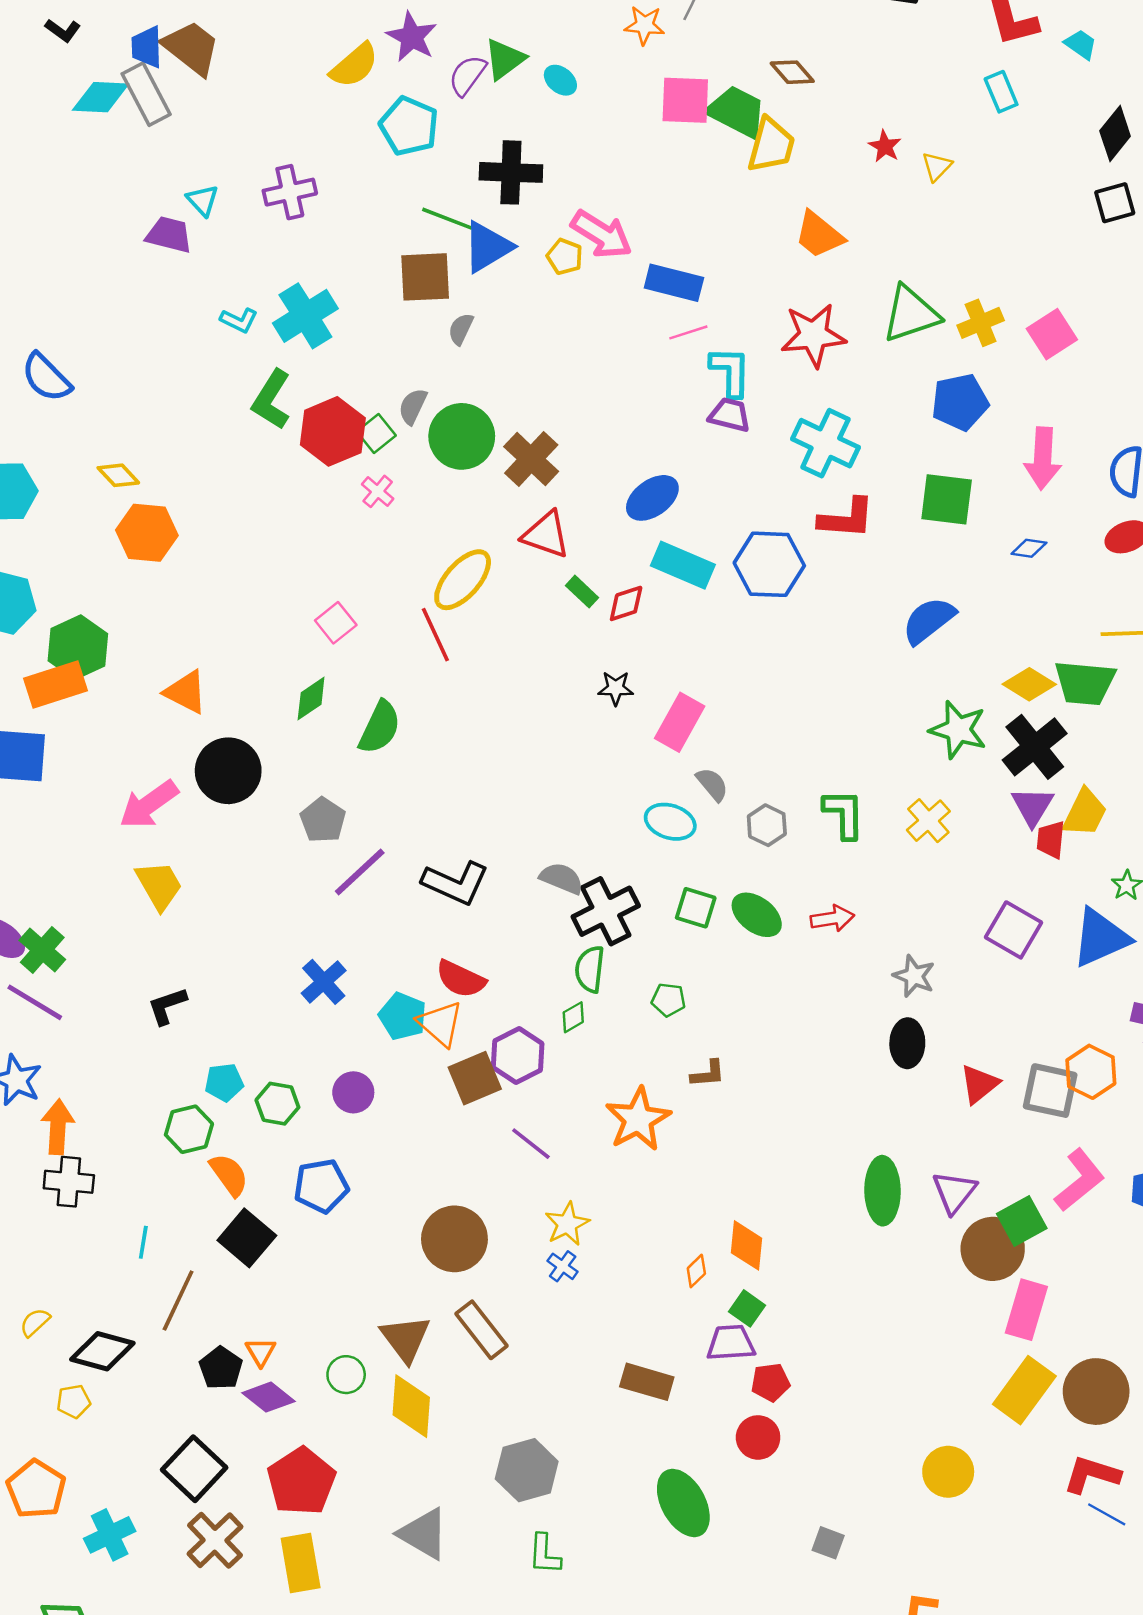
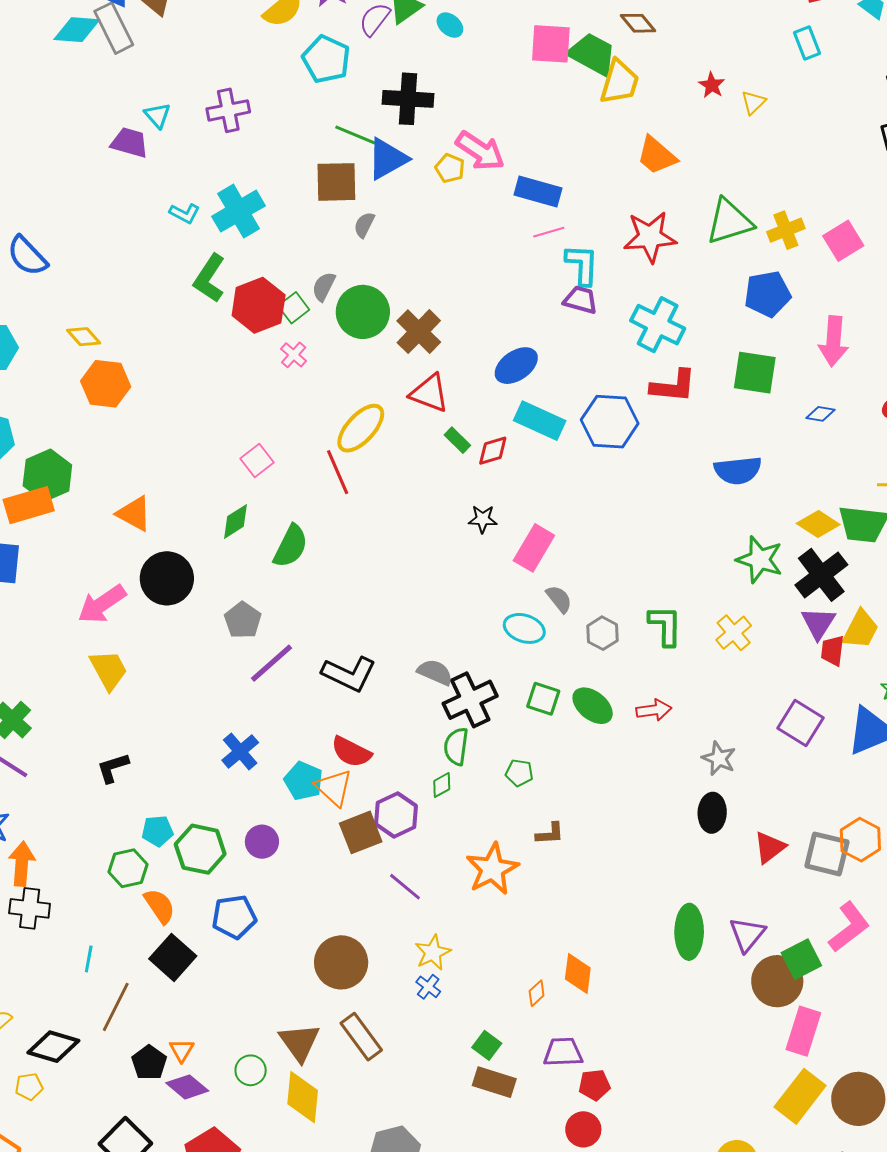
blue semicircle: (929, 620) -> (738, 470), turned -150
green hexagon: (277, 1104) -> (200, 849), size x1.4
green square: (747, 1308) -> (487, 1045), moved

